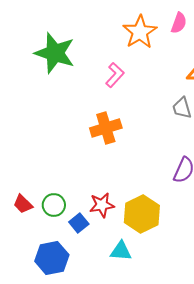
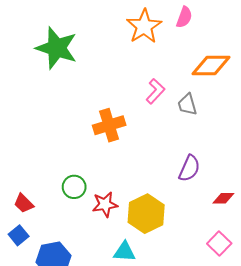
pink L-shape: (115, 75) -> (155, 91), moved
green circle: (54, 205) -> (74, 187), moved
blue square: (79, 223) -> (19, 235), moved

